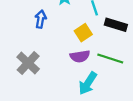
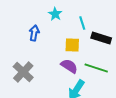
yellow square: (83, 33) -> (72, 45), turned 35
purple semicircle: (80, 56) -> (69, 66), turned -138

